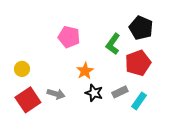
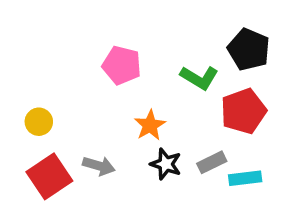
green L-shape: (113, 44) -> (199, 78), turned -95
cyan rectangle: (139, 101) -> (245, 178), turned 48

